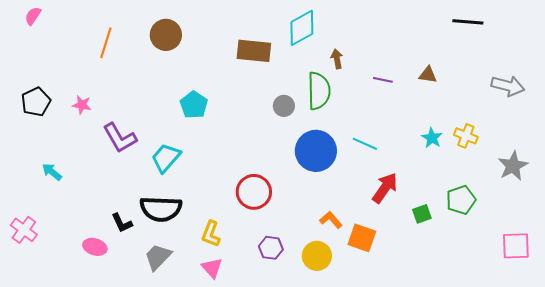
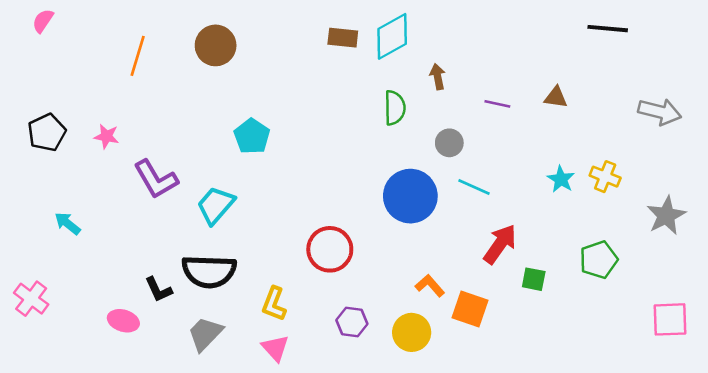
brown rectangle: (254, 51) -> (343, 38), moved, size x0.7
green semicircle: (319, 91) -> (395, 108), moved, size x0.7
gray circle: (284, 106) -> (449, 143), moved
green square: (422, 214) -> (534, 279), moved, turned 30

